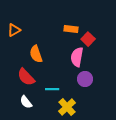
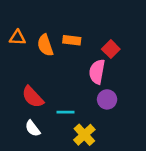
orange rectangle: (71, 29) -> (72, 40), moved
orange triangle: (14, 30) -> (18, 38), turned 32
orange semicircle: (36, 54) -> (45, 45), moved

